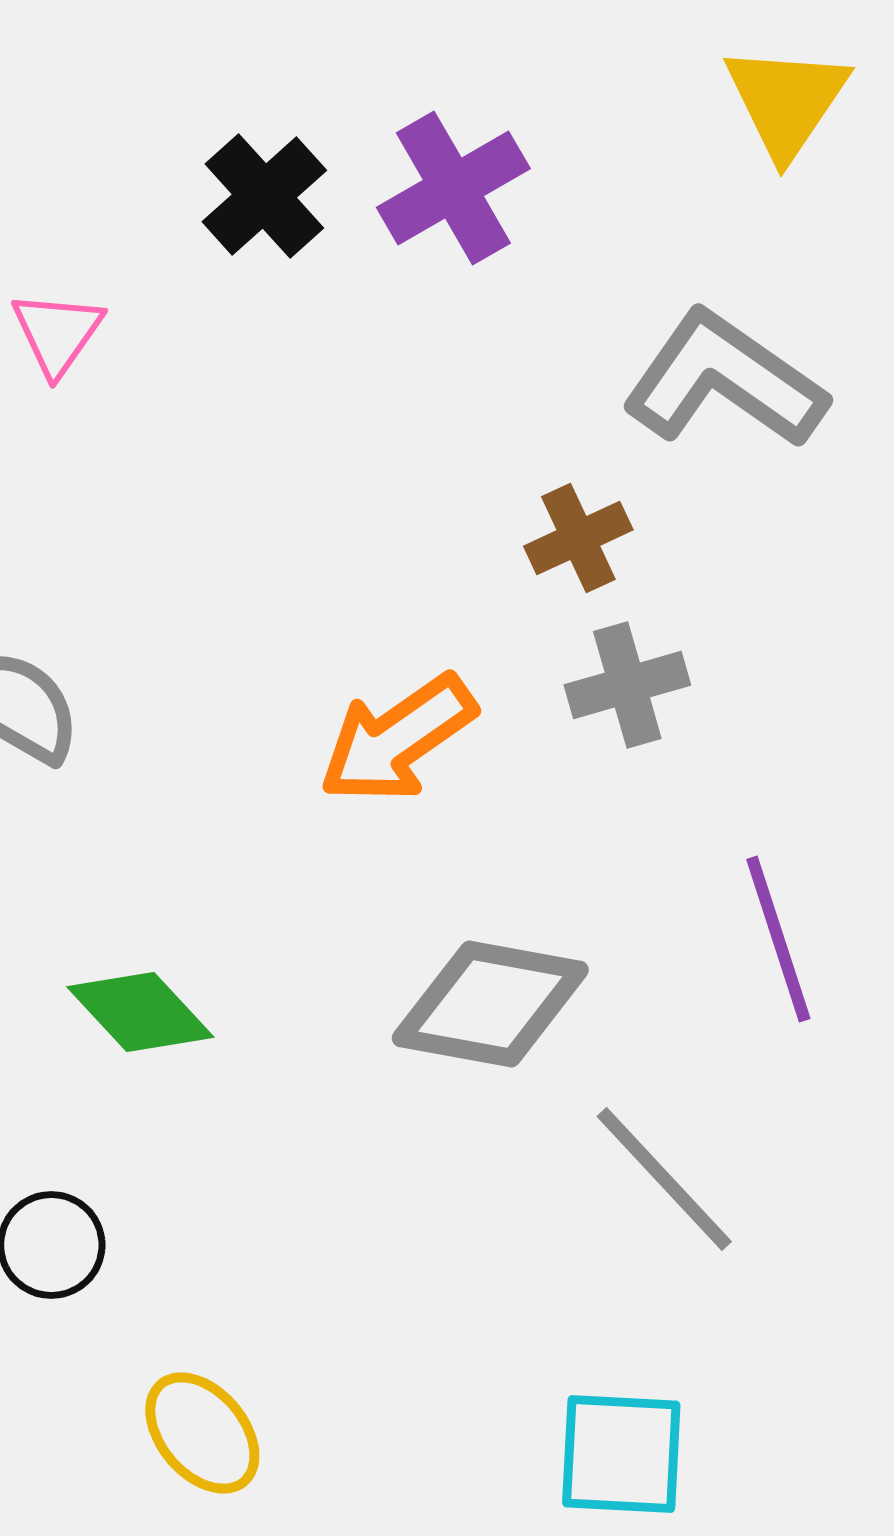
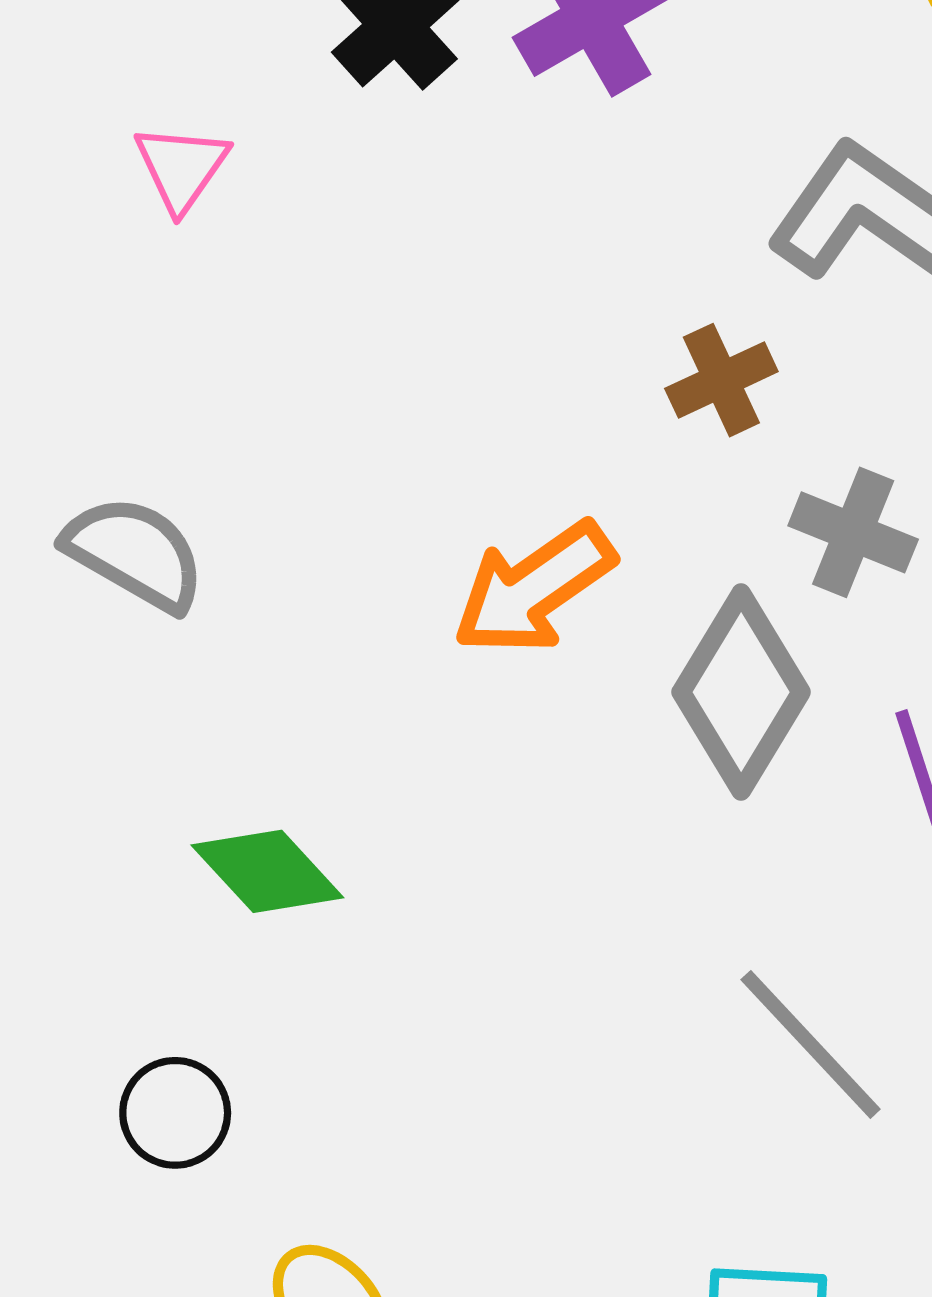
gray cross: (627, 685) -> (853, 532), moved, turned 38
gray diamond: (490, 1004) -> (741, 692), moved, turned -69

